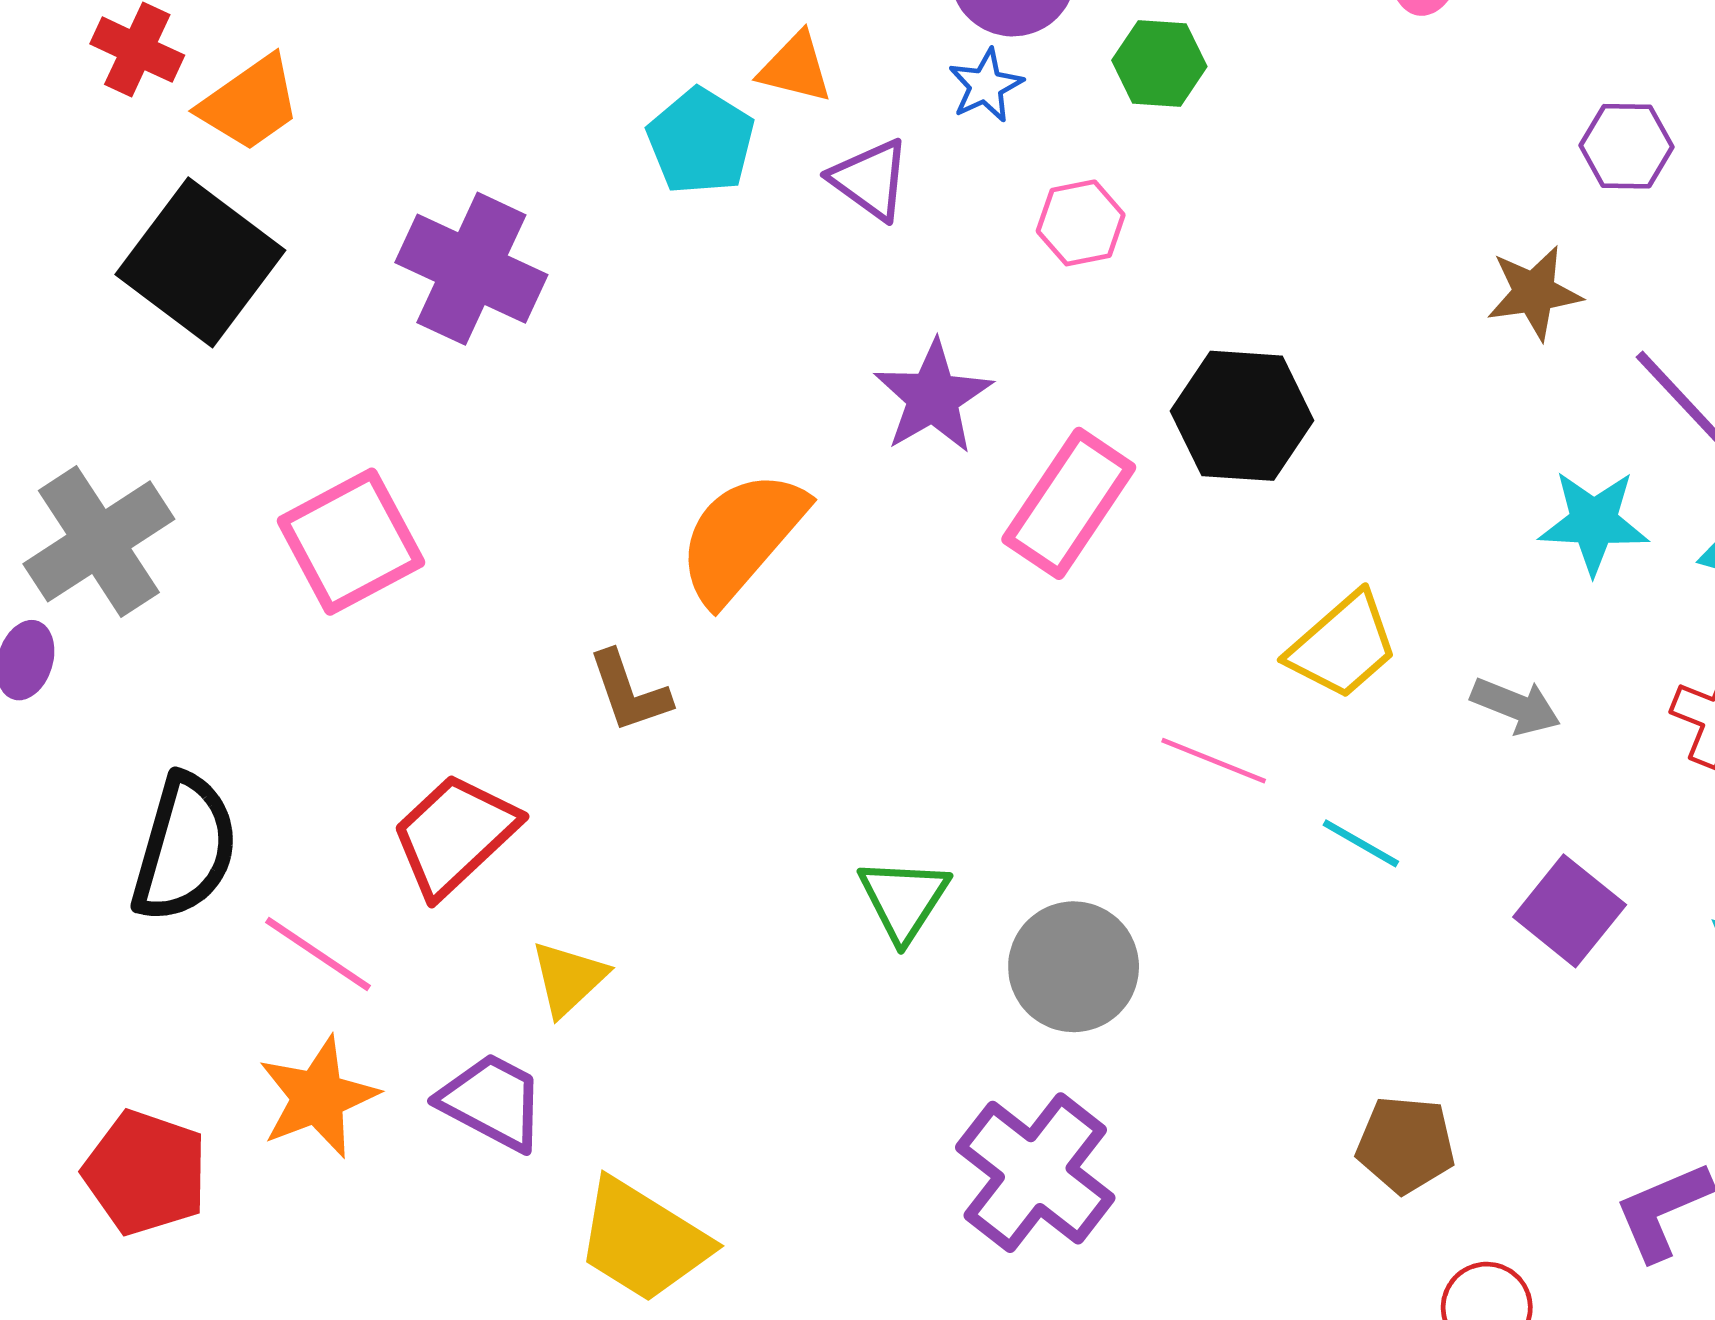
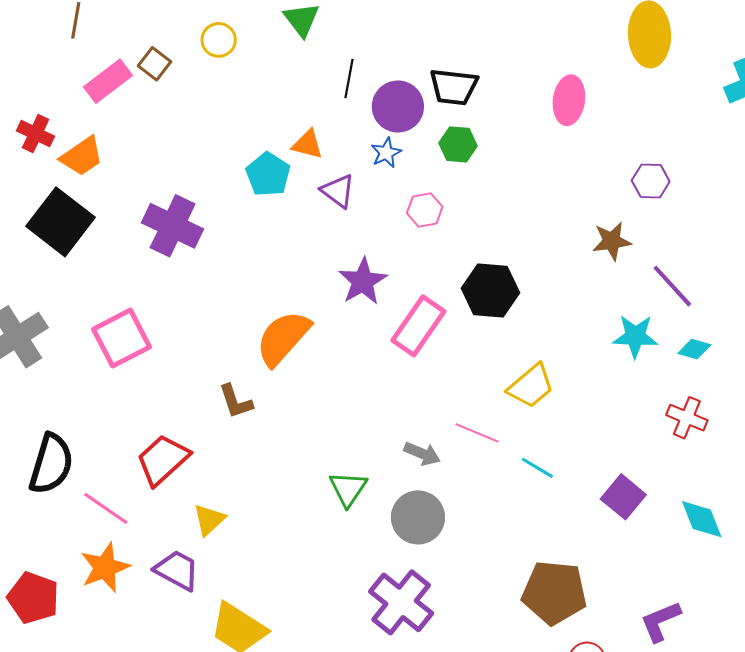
gray arrow: (1516, 706) -> (422, 454), moved
brown pentagon: (1406, 1145) -> (554, 593), size x1.6

